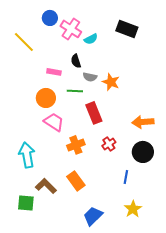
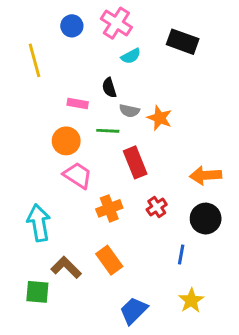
pink cross: (71, 29) -> (116, 23), moved
yellow line: (24, 42) -> (35, 60), turned 30

